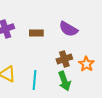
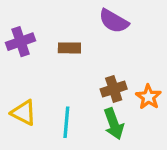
purple semicircle: (68, 29) -> (114, 21), moved

